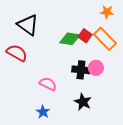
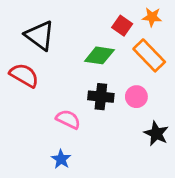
red square: (85, 36) -> (122, 26), moved
black cross: (81, 70) -> (101, 97), moved
black star: (83, 102) -> (156, 134), moved

